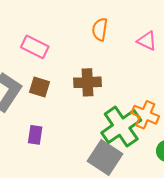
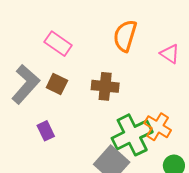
orange semicircle: (100, 29) -> (125, 36), size x1.4
purple rectangle: (35, 135) -> (46, 131), turned -42

